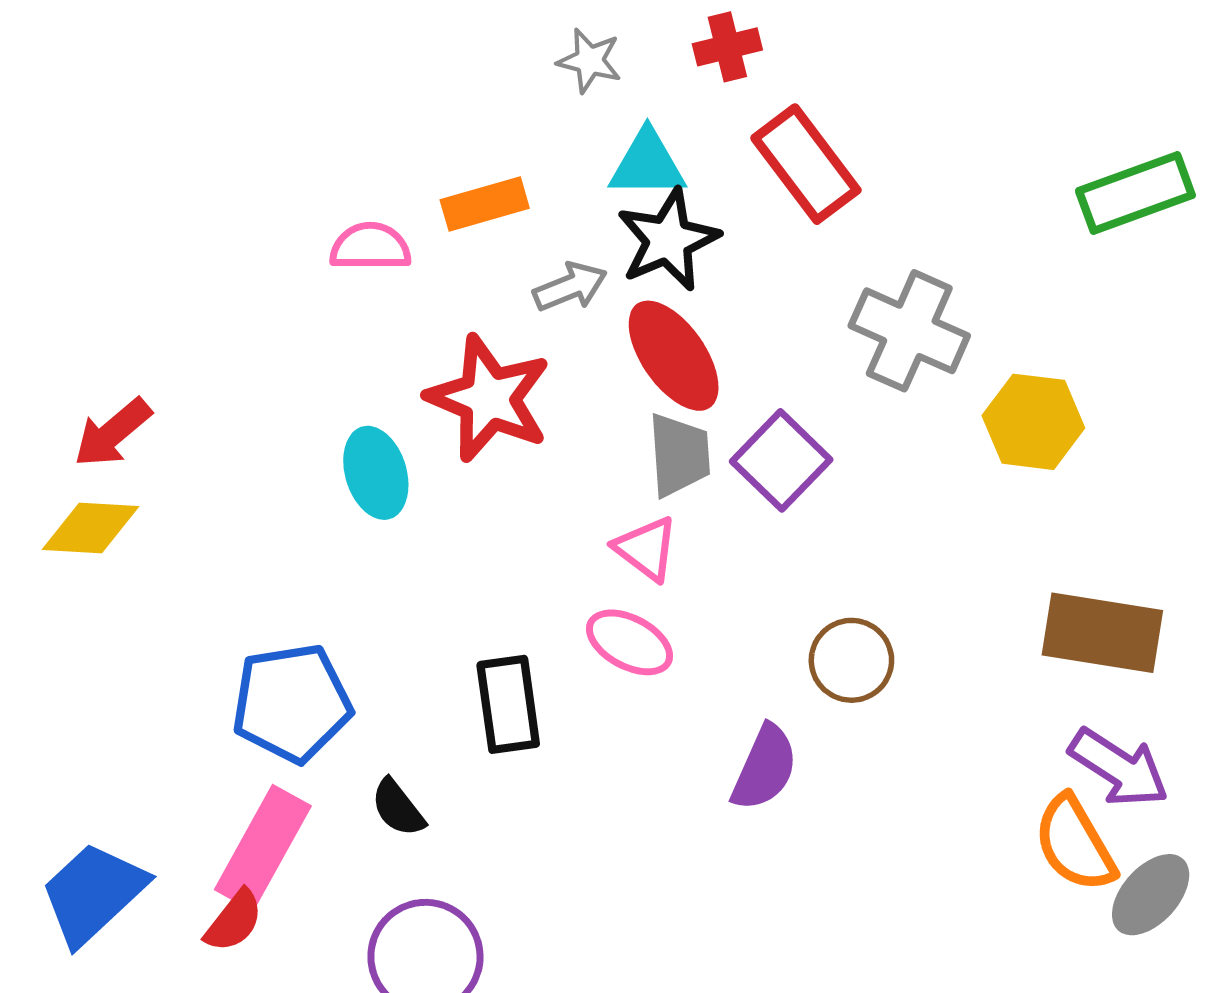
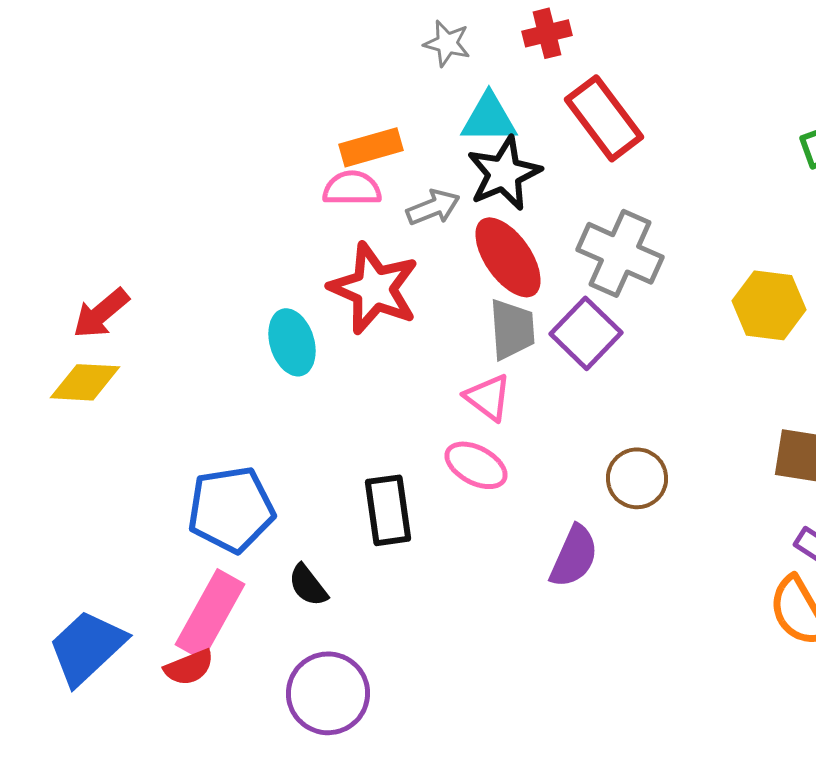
pink semicircle: (370, 247) -> (352, 188), moved
gray cross: (909, 331) -> (620, 253), moved
red semicircle: (234, 921) -> (189, 667), turned 30

